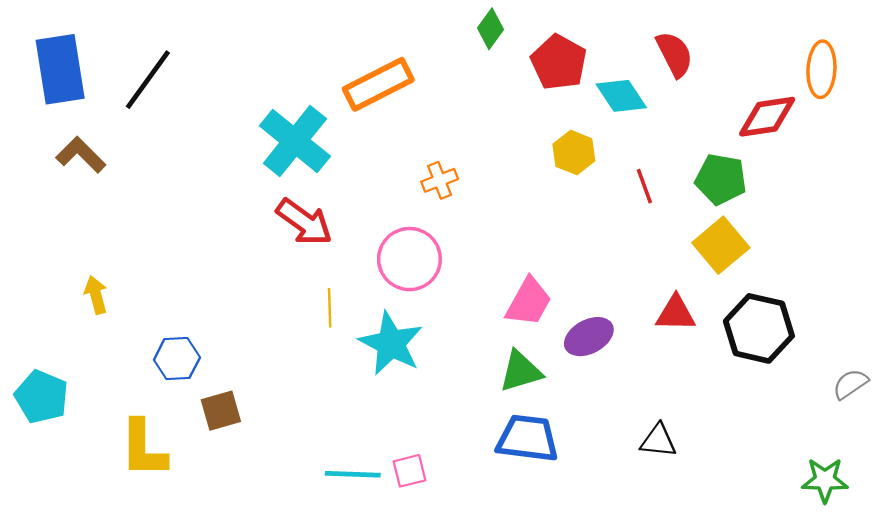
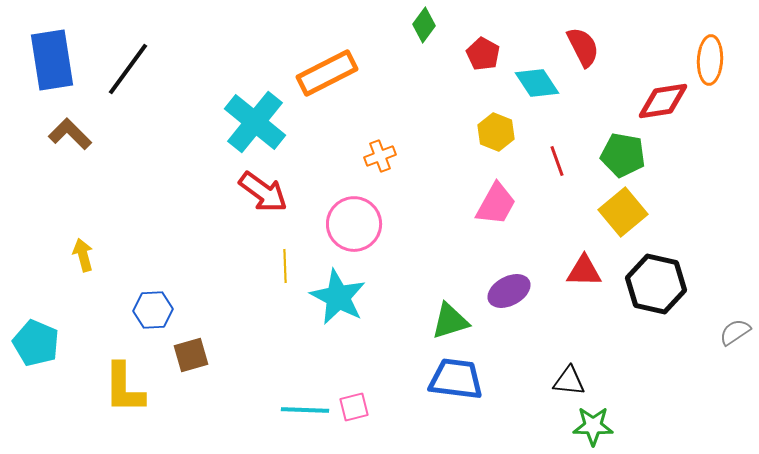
red pentagon: (559, 62) -> (483, 54), size x0.7
pink trapezoid: (529, 302) -> (496, 204), moved
green star: (825, 480) -> (593, 426), moved

